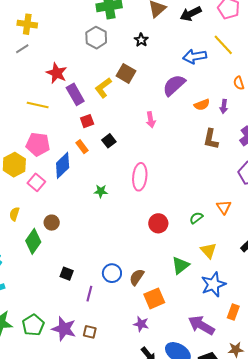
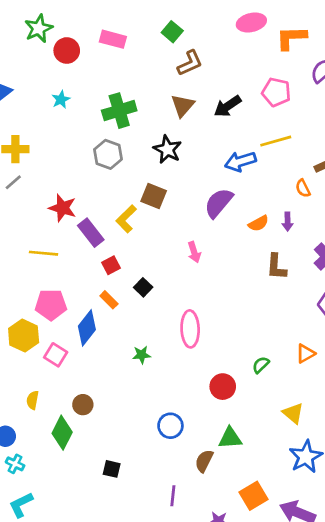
black star: (141, 40) -> (167, 149), size x1.5
yellow line: (223, 45) -> (276, 141), turned -55
orange triangle: (224, 207) -> (306, 354), turned 42
green semicircle: (196, 218) -> (261, 365), moved
green triangle: (180, 265) -> (230, 438), moved, turned 42
blue circle: (112, 273) -> (170, 426), moved
purple line: (89, 294) -> (173, 496), moved
orange square: (154, 298) -> (254, 496), moved

